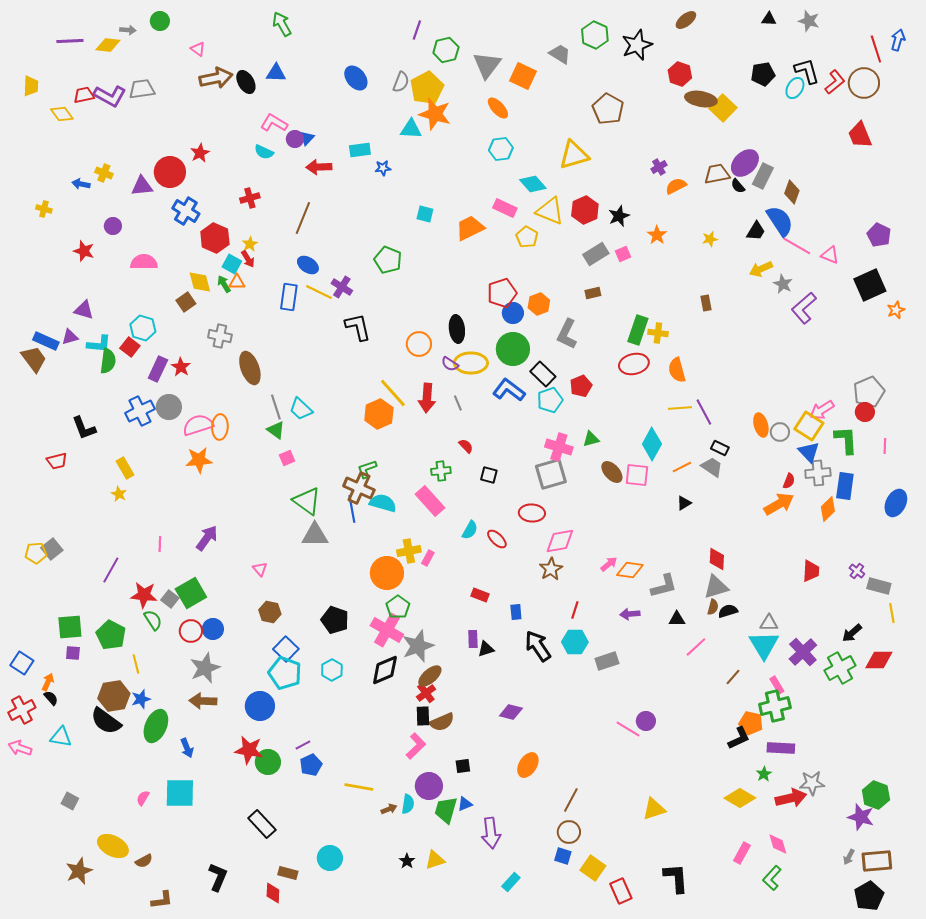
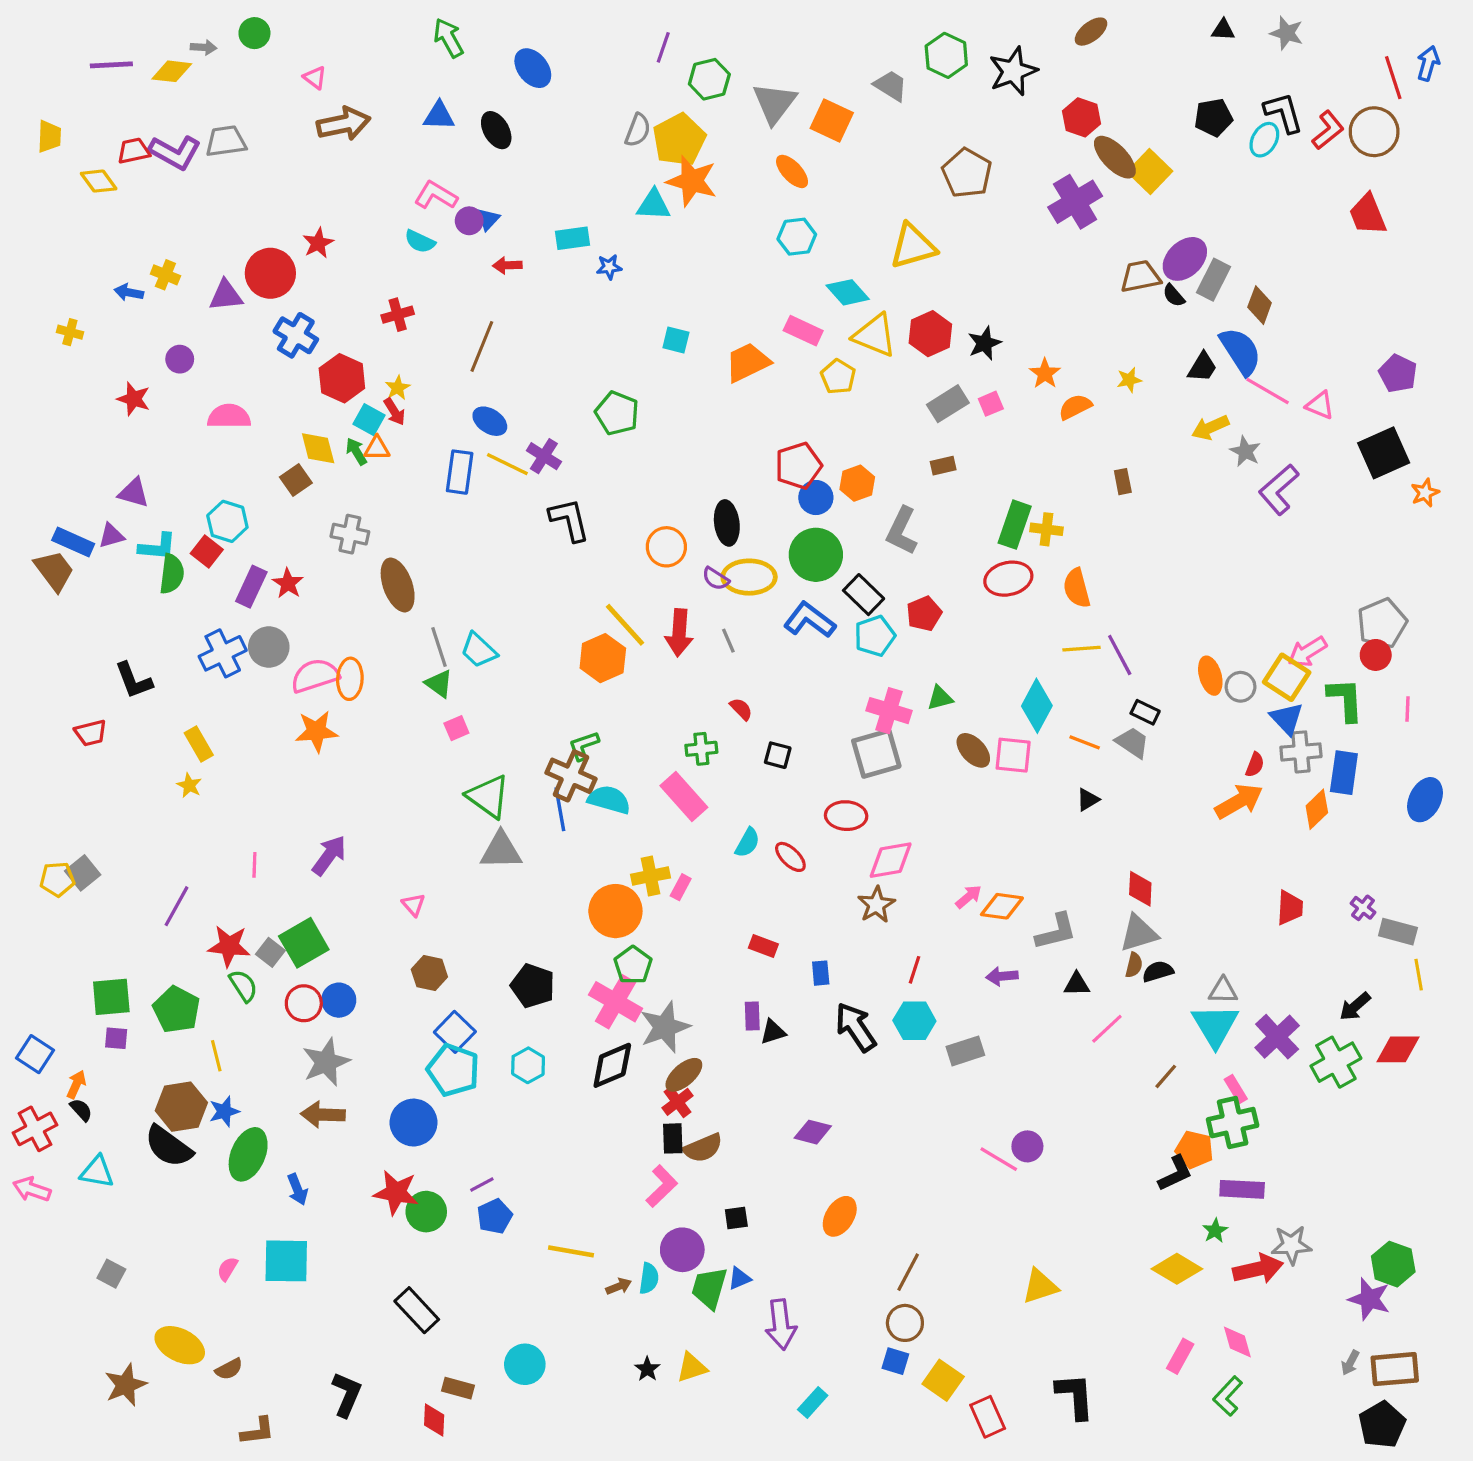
blue ellipse: (356, 78) -> (533, 68), moved
black ellipse: (246, 82) -> (496, 130), moved
brown ellipse: (701, 99) -> (1115, 157), turned 36
red arrow: (319, 167) -> (507, 265), size x0.7
purple cross: (659, 167) -> (1075, 202), moved, size x2.0
orange semicircle: (676, 186) -> (1075, 407), moved
orange line: (682, 467) -> (1085, 742), turned 48

